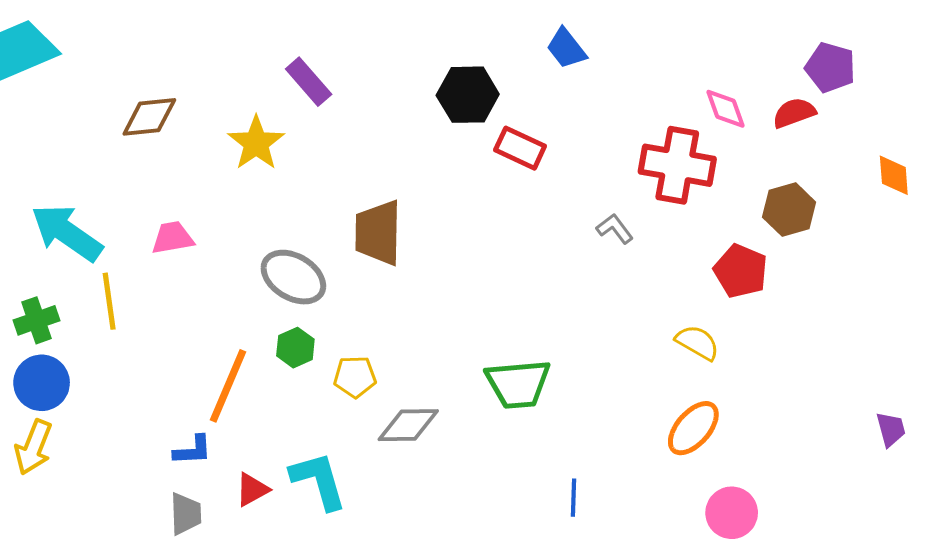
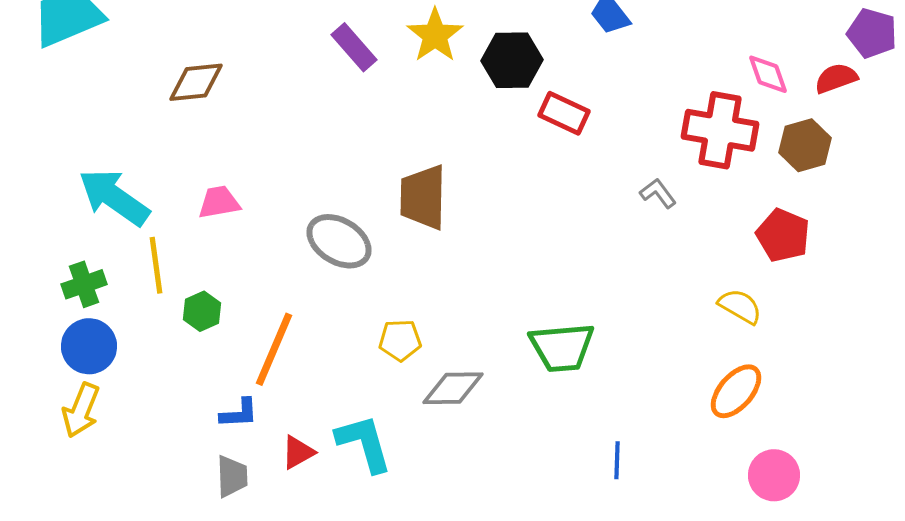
yellow star: (256, 143) -> (435, 35), moved
brown hexagon: (789, 210) -> (805, 145), moved
green hexagon: (295, 348) -> (202, 311), moved

